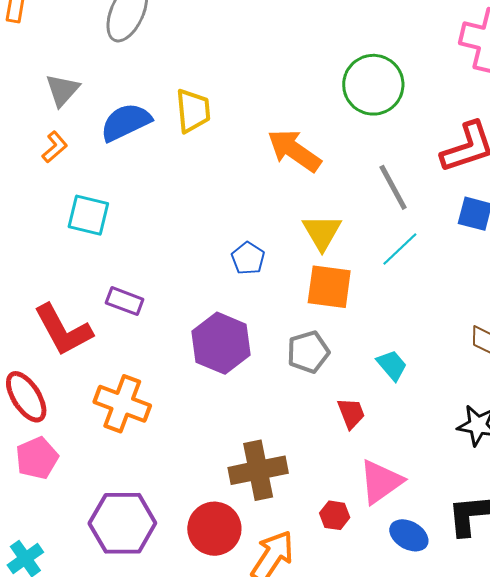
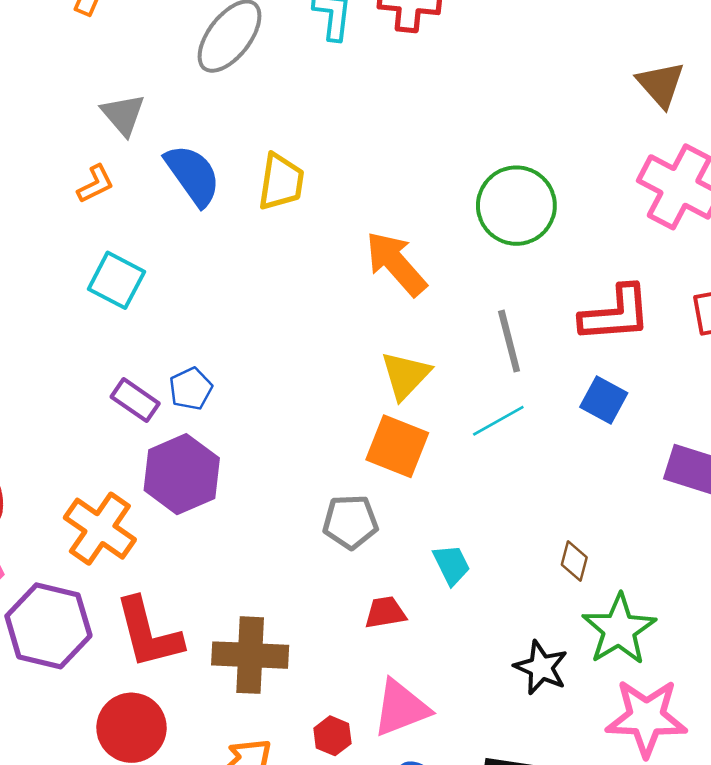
gray triangle: (62, 90) -> (123, 115), turned -36
blue semicircle: (126, 122) -> (193, 175), turned 66
blue pentagon: (248, 258) -> (191, 389), moved
red L-shape: (63, 330) -> (148, 633), moved
purple hexagon: (221, 343) -> (182, 474), moved
red trapezoid: (351, 413) -> (385, 612), turned -92
purple hexagon: (122, 523) -> (48, 626), moved
red circle: (214, 529) -> (131, 728), moved

